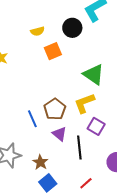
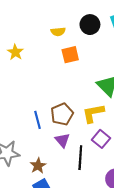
black circle: (72, 28) -> (90, 25), moved

